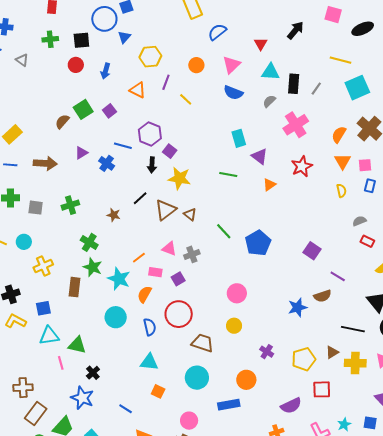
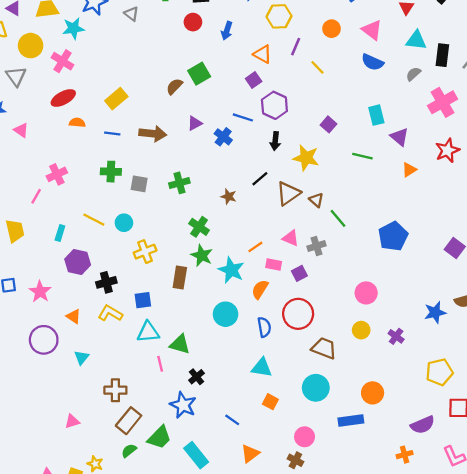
pink triangle: (232, 65) -> (372, 30), turned -42
purple square: (109, 111) -> (254, 80), moved
purple square: (170, 151) -> (328, 124), moved
green line: (224, 231) -> (338, 218), moved
purple cross: (267, 352) -> (396, 336), moved

